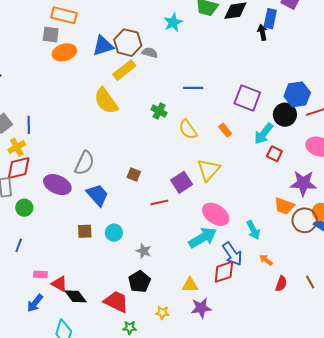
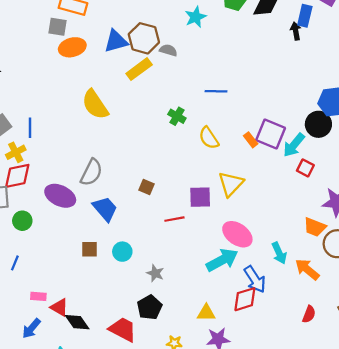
purple square: (247, 98) -> (271, 134), moved
yellow semicircle: (106, 101) -> (95, 104), moved
purple square: (182, 182) -> (200, 197), turned 30
orange arrow: (266, 260) -> (307, 269), moved, size x1.6

